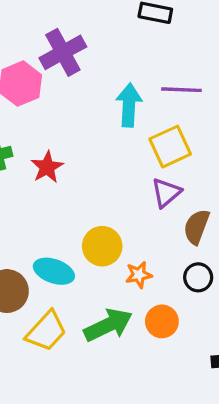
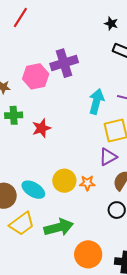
orange star: (139, 275) -> (87, 183), moved
orange circle: (162, 321) -> (88, 254), moved, size x1.4

